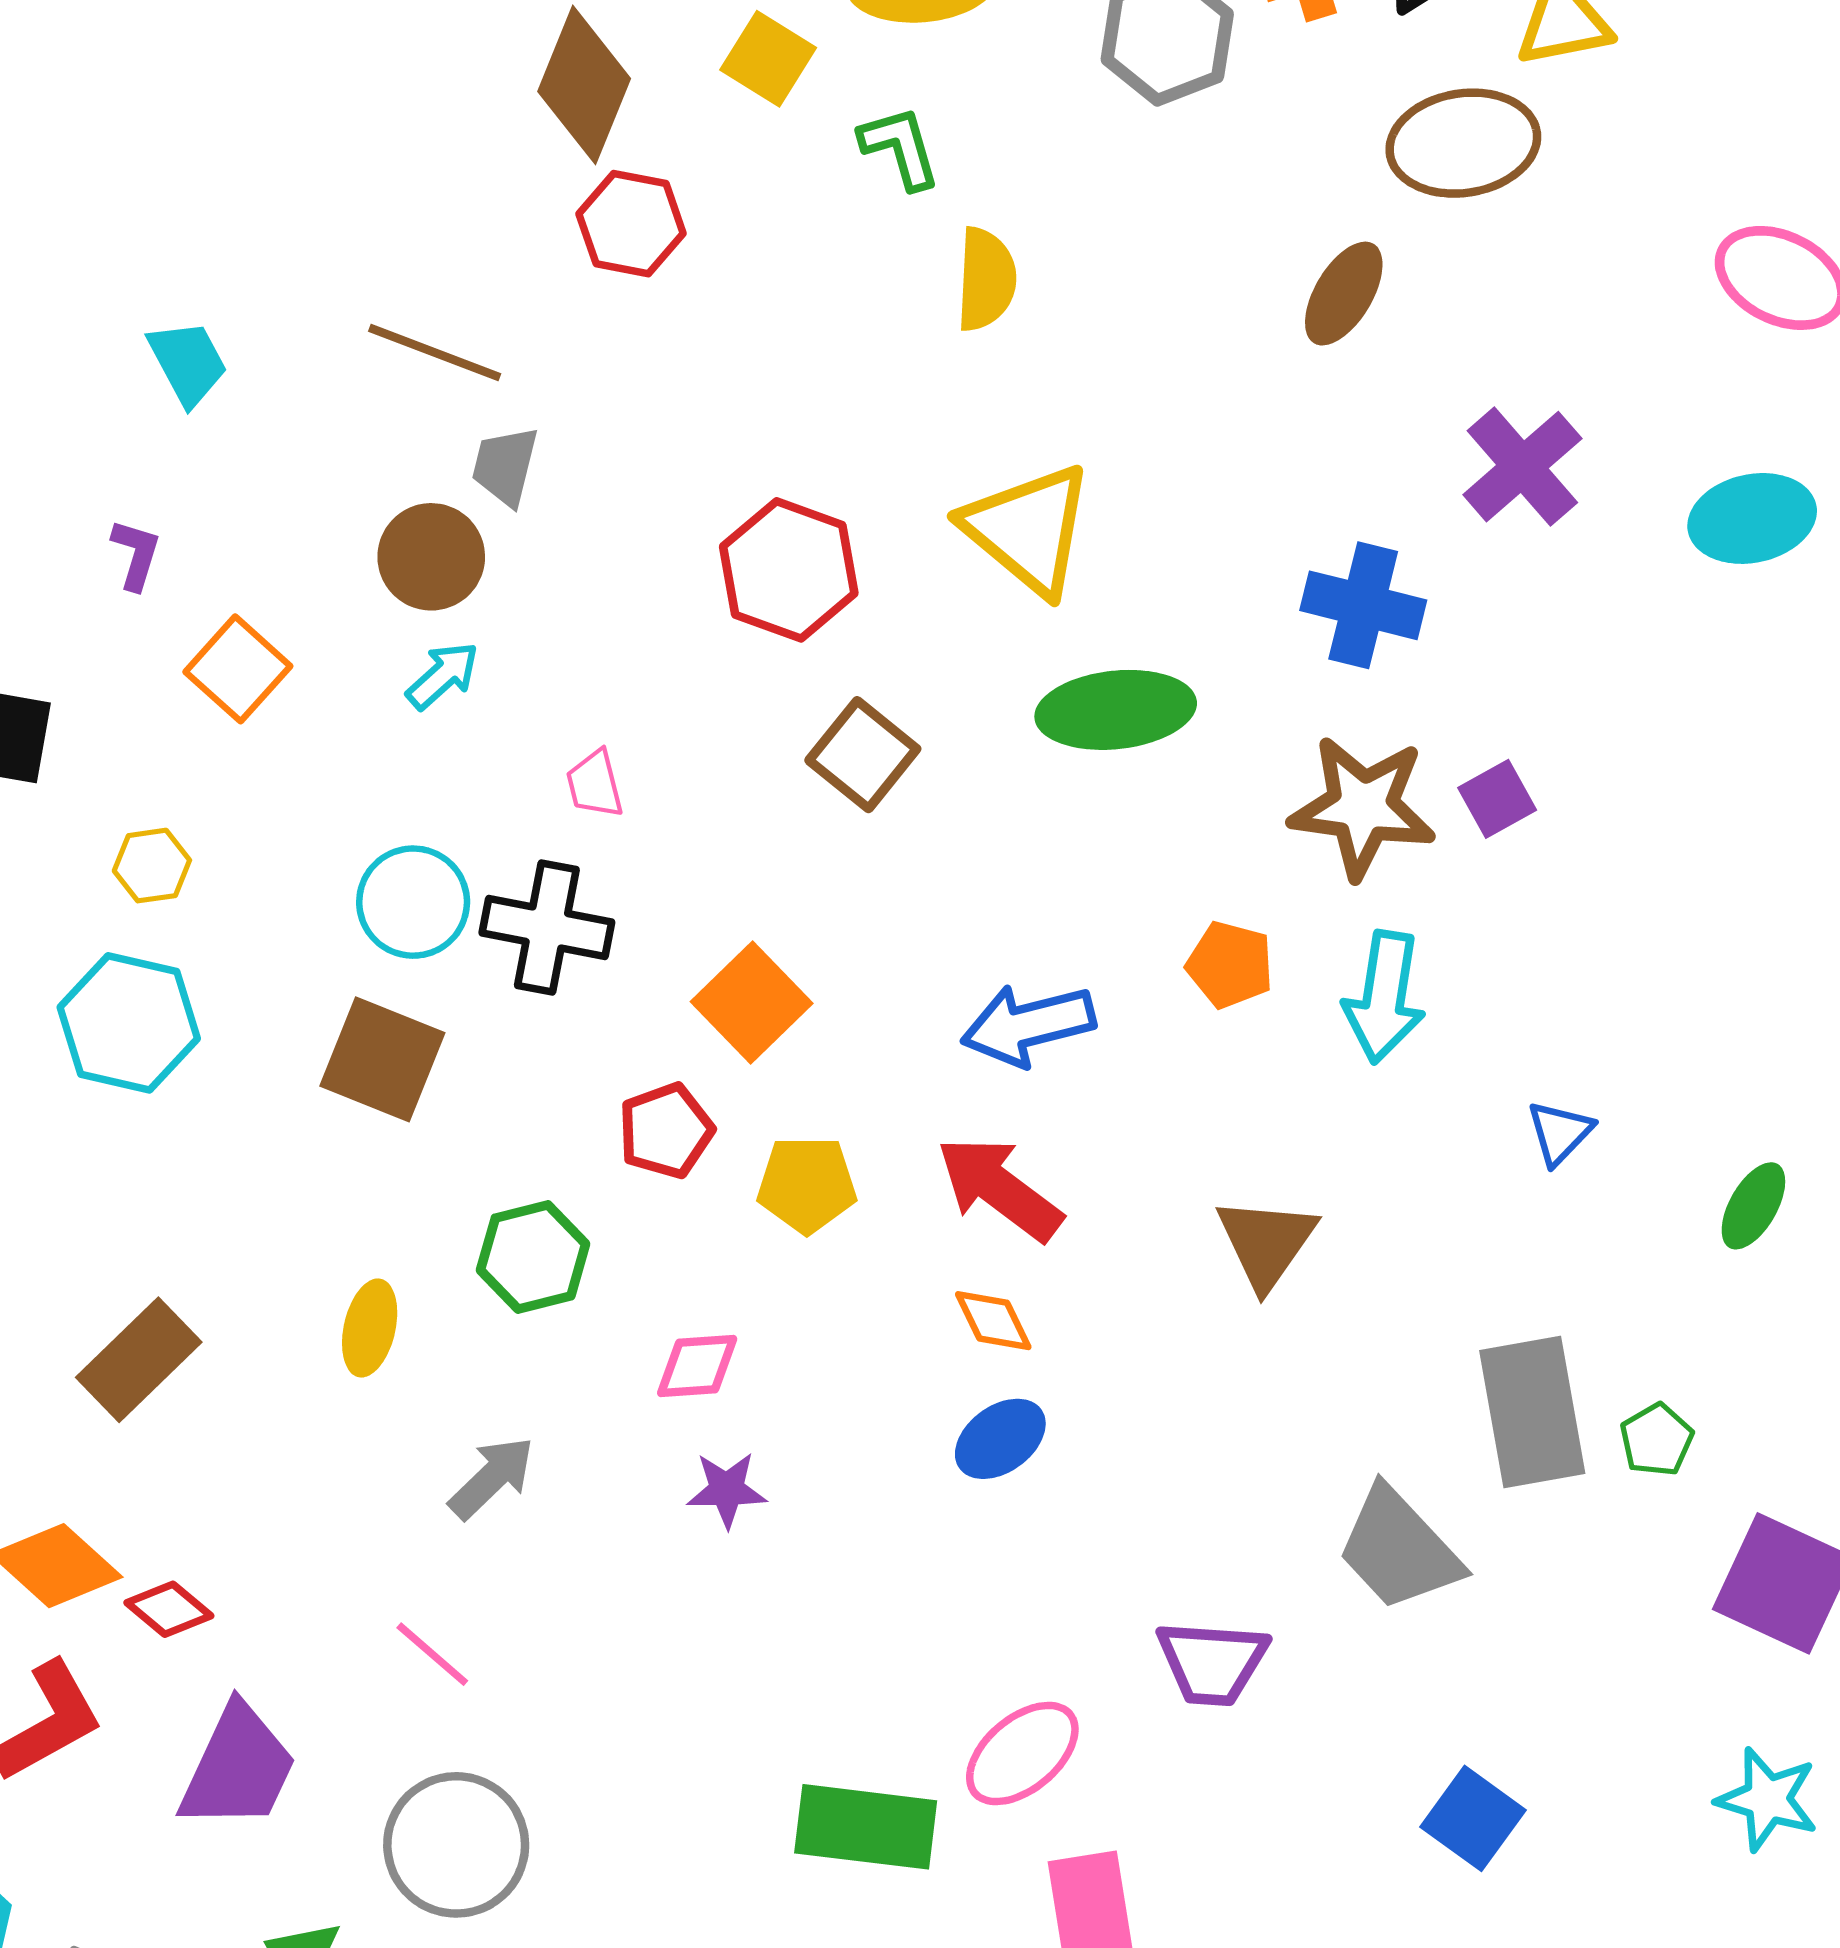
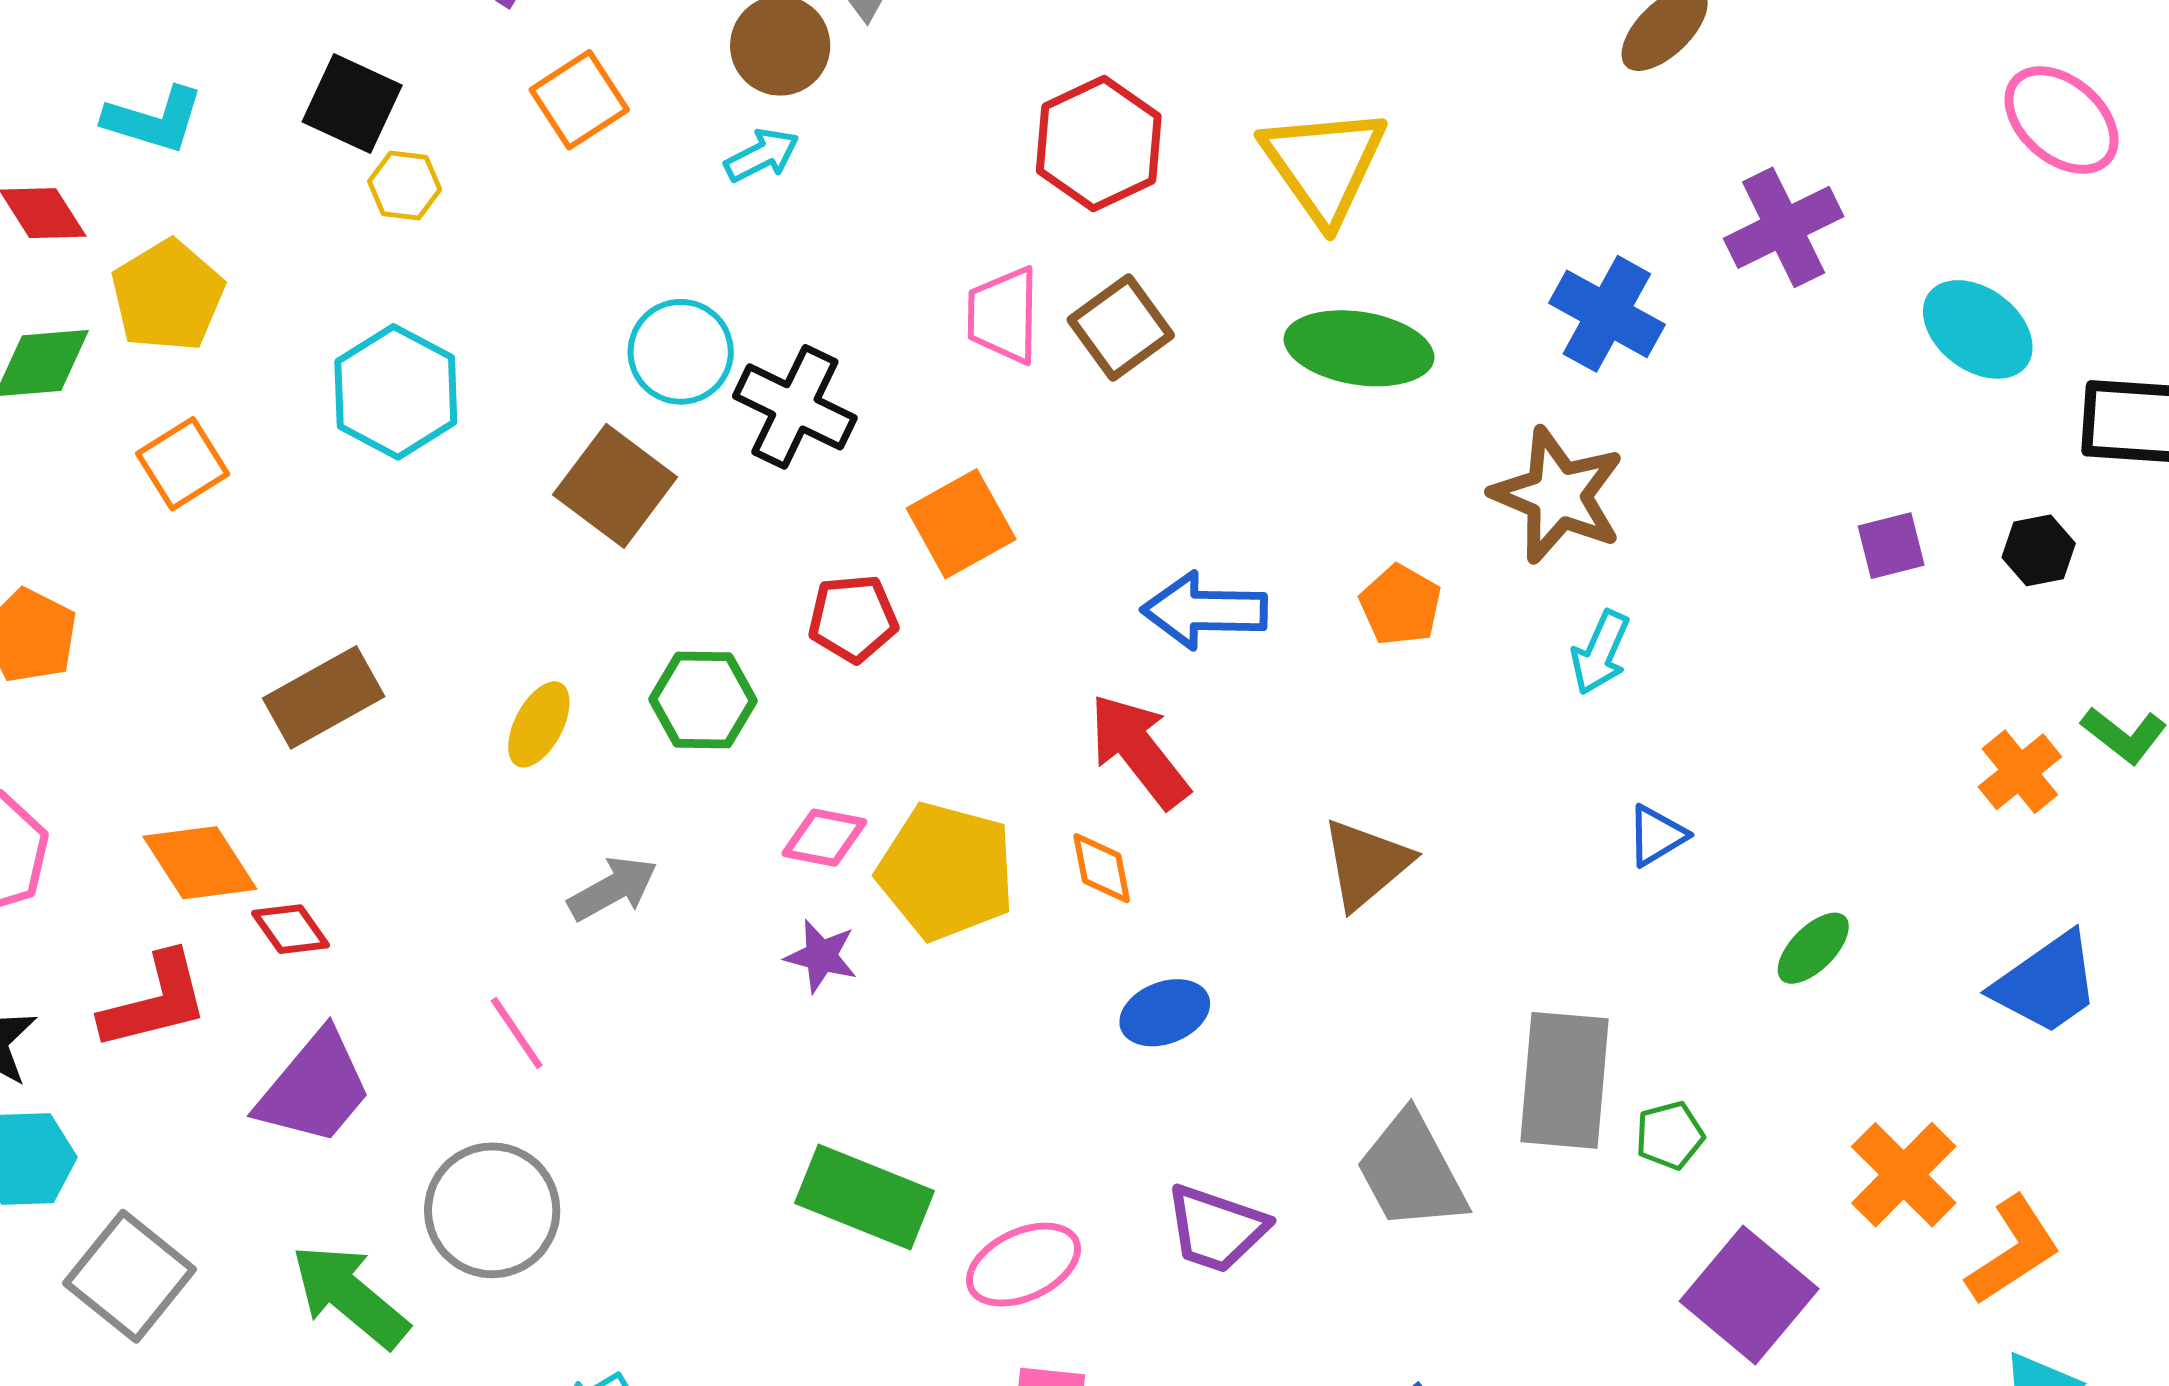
cyan ellipse: (1752, 518) -> (1978, 329), turned 34
pink trapezoid: (595, 784) -> (1003, 315), moved, size x1.5
purple square: (1497, 799) -> (1891, 546), moved
yellow hexagon: (152, 866) -> (405, 185), moved
cyan arrow: (1384, 997) -> (1600, 652), moved, size x0.7
yellow pentagon: (807, 1184) -> (946, 871), moved, size x1.5
blue ellipse: (1000, 1439) -> (1165, 1013), moved
green rectangle: (866, 1827) -> (864, 1197), moved

